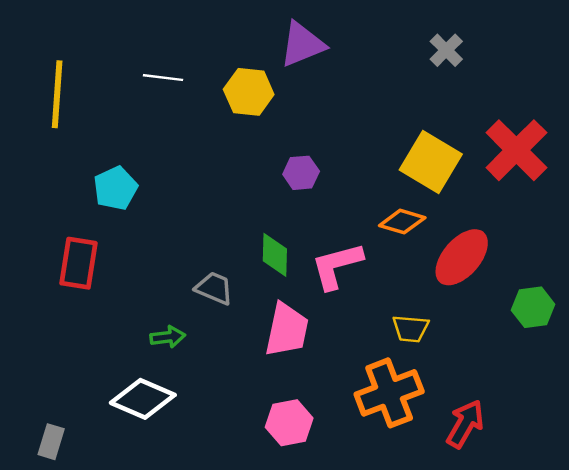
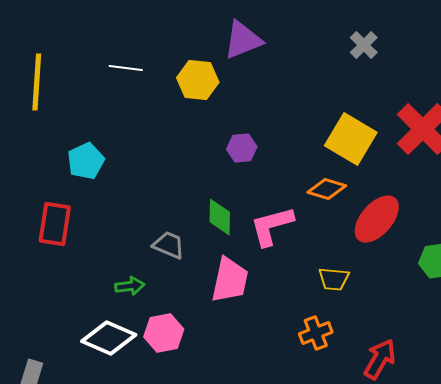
orange cross: (389, 393) -> (316, 333), size x0.6
pink hexagon: (289, 423) -> (164, 333), moved

